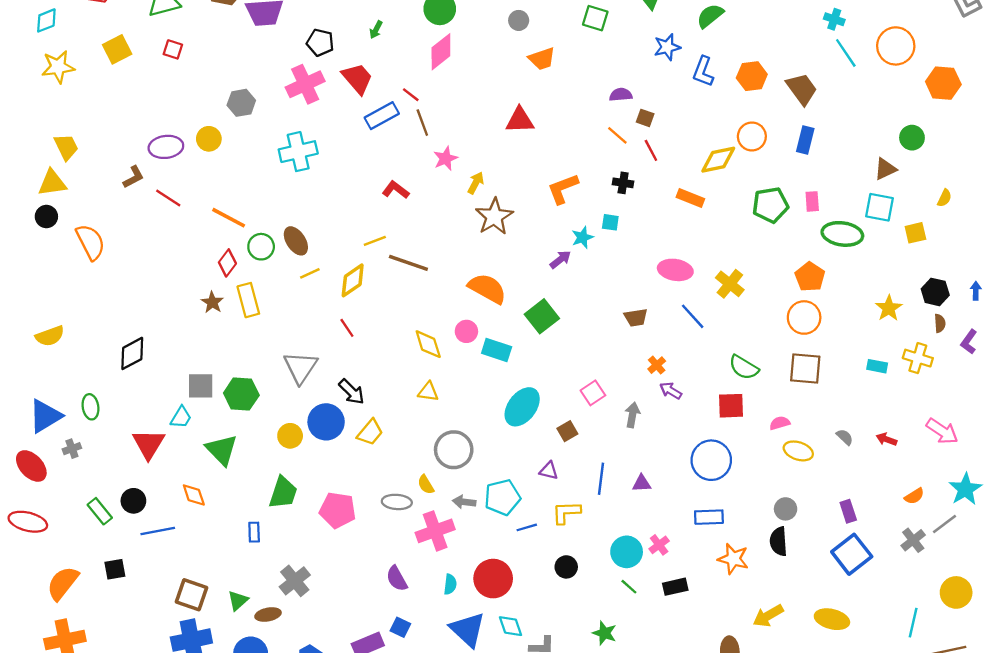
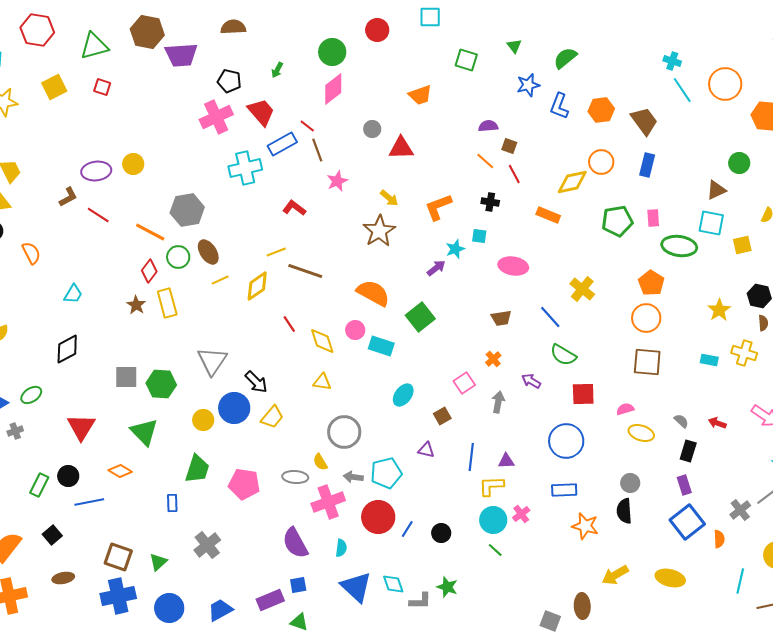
gray circle: (519, 20) -> (372, 129), moved
gray hexagon: (241, 103) -> (187, 210), moved, size x1.4
cyan cross: (298, 152) -> (245, 168), moved
yellow arrow: (476, 183) -> (389, 198), moved, turned 102
orange semicircle: (90, 242) -> (31, 253), size x0.7
pink ellipse: (675, 270) -> (513, 266), moved
red line: (347, 328) -> (289, 324), moved
orange cross: (657, 365) -> (493, 359), moved
green semicircle: (744, 367) -> (563, 355), moved
green ellipse: (90, 407) -> (31, 395), turned 65
cyan ellipse: (522, 407) -> (403, 395), size x0.7
cyan trapezoid: (181, 417) -> (73, 294), moved
orange diamond: (194, 495) -> (120, 471), turned -40
orange semicircle: (914, 496) -> (719, 539), moved, turned -60
green rectangle: (100, 511) -> (39, 485), turned 65
yellow L-shape: (566, 512) -> (491, 486), moved
blue line: (527, 527) -> (407, 529), moved, turned -42
black square: (115, 569) -> (52, 535), turned -30
purple semicircle: (397, 579) -> (295, 543), size x1.4
red circle: (493, 579) -> (378, 517), moved
black rectangle: (675, 587) -> (688, 451), moved, turned -60
brown ellipse: (268, 615) -> (63, 578), moved
blue square: (400, 627) -> (298, 585), turned -36
green star: (605, 633) -> (447, 587), moved

